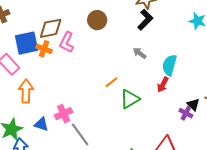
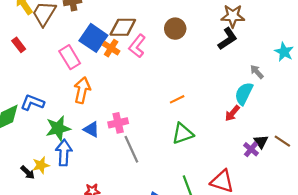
blue square: (27, 43) -> (93, 38), turned 35
gray arrow: (140, 53) -> (257, 72), moved
green triangle: (130, 99) -> (183, 134), moved

